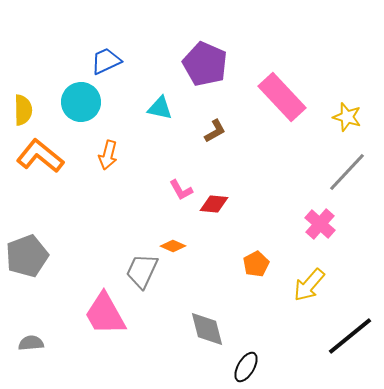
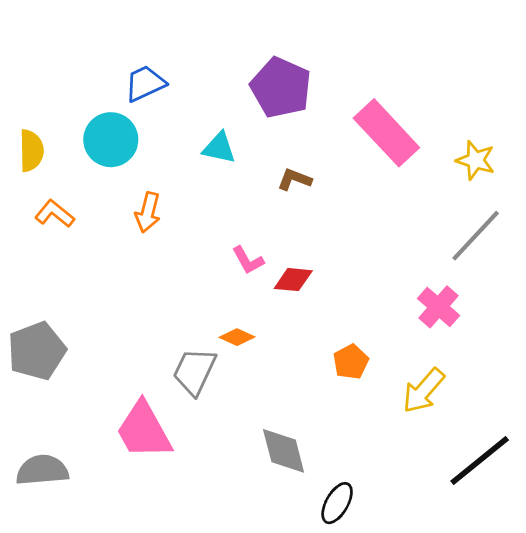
brown L-shape: (215, 131) -> (295, 179), turned -130
orange L-shape: (40, 156) -> (55, 214), size x0.6
gray semicircle: (31, 343) -> (42, 470), size x1.5

